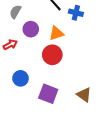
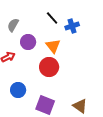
blue cross: (76, 13) -> (72, 26), turned -32
orange triangle: (56, 33) -> (53, 46), turned -49

